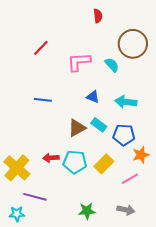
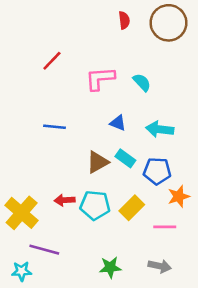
brown circle: (133, 44) -> (169, 23), moved
pink line: (130, 179) -> (165, 227), turned 30

